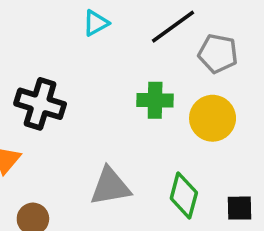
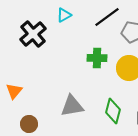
black cross: (40, 104) -> (33, 34), moved, turned 32

